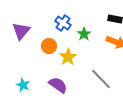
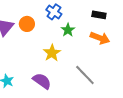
blue cross: (63, 23) -> (54, 12), moved
orange circle: (49, 46) -> (27, 24), moved

